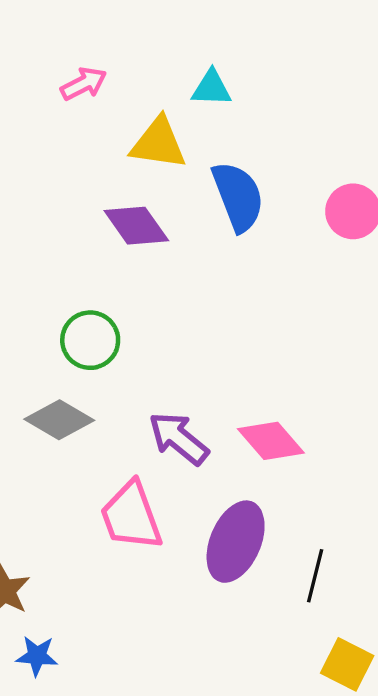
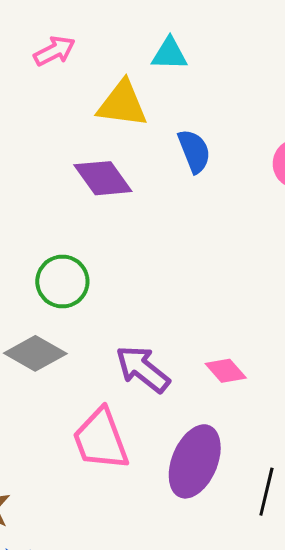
blue semicircle: (238, 196) -> (194, 151), size x0.7
pink diamond: (271, 441) -> (226, 371), size x0.7

